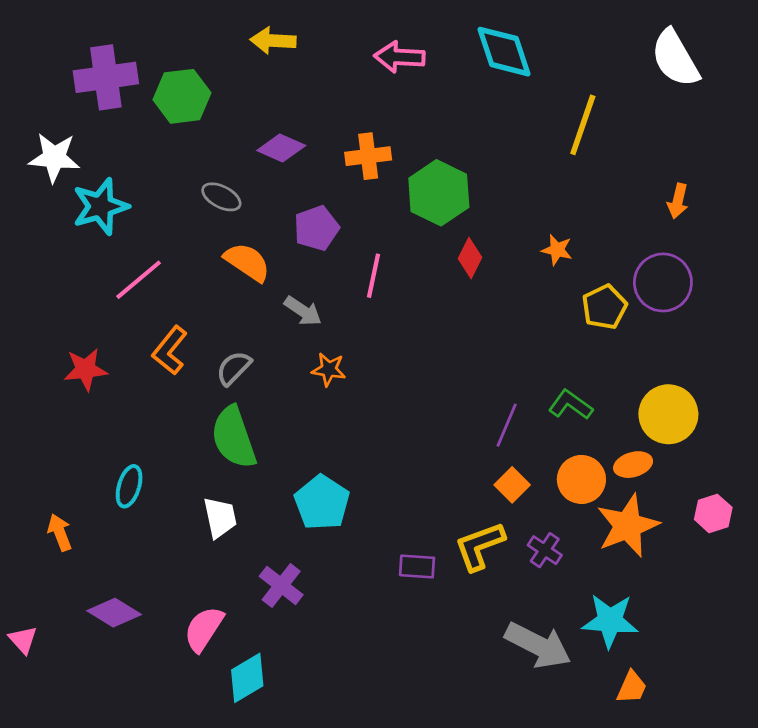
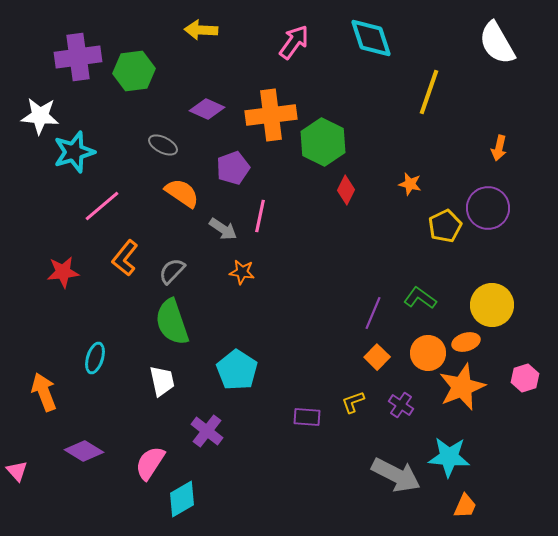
pink arrow: (399, 57) -> (294, 42), turned 123
orange cross: (368, 156) -> (271, 115), size x1.5
pink line: (374, 276) -> (260, 216), moved
orange arrow: (60, 532) -> (44, 392), size x1.4
yellow L-shape: (480, 546) -> (353, 402), size x0.6

